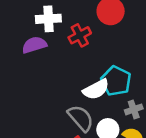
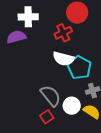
red cross: (80, 35) -> (63, 33), moved
white semicircle: (96, 89) -> (63, 59), moved, turned 40

